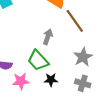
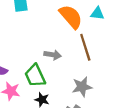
gray arrow: (48, 37) -> (53, 55), turned 63

